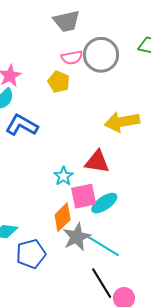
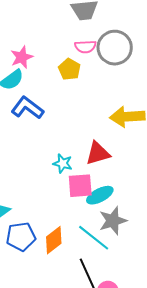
red triangle: (97, 162) -> (98, 153), turned -32
cyan star: (63, 176) -> (63, 163), turned -30
orange diamond: (63, 217) -> (54, 240), moved
gray star: (77, 237) -> (113, 221), moved

